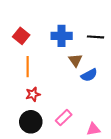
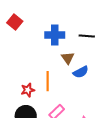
red square: (21, 36) -> (15, 22), moved
orange line: (28, 67) -> (48, 81), moved

